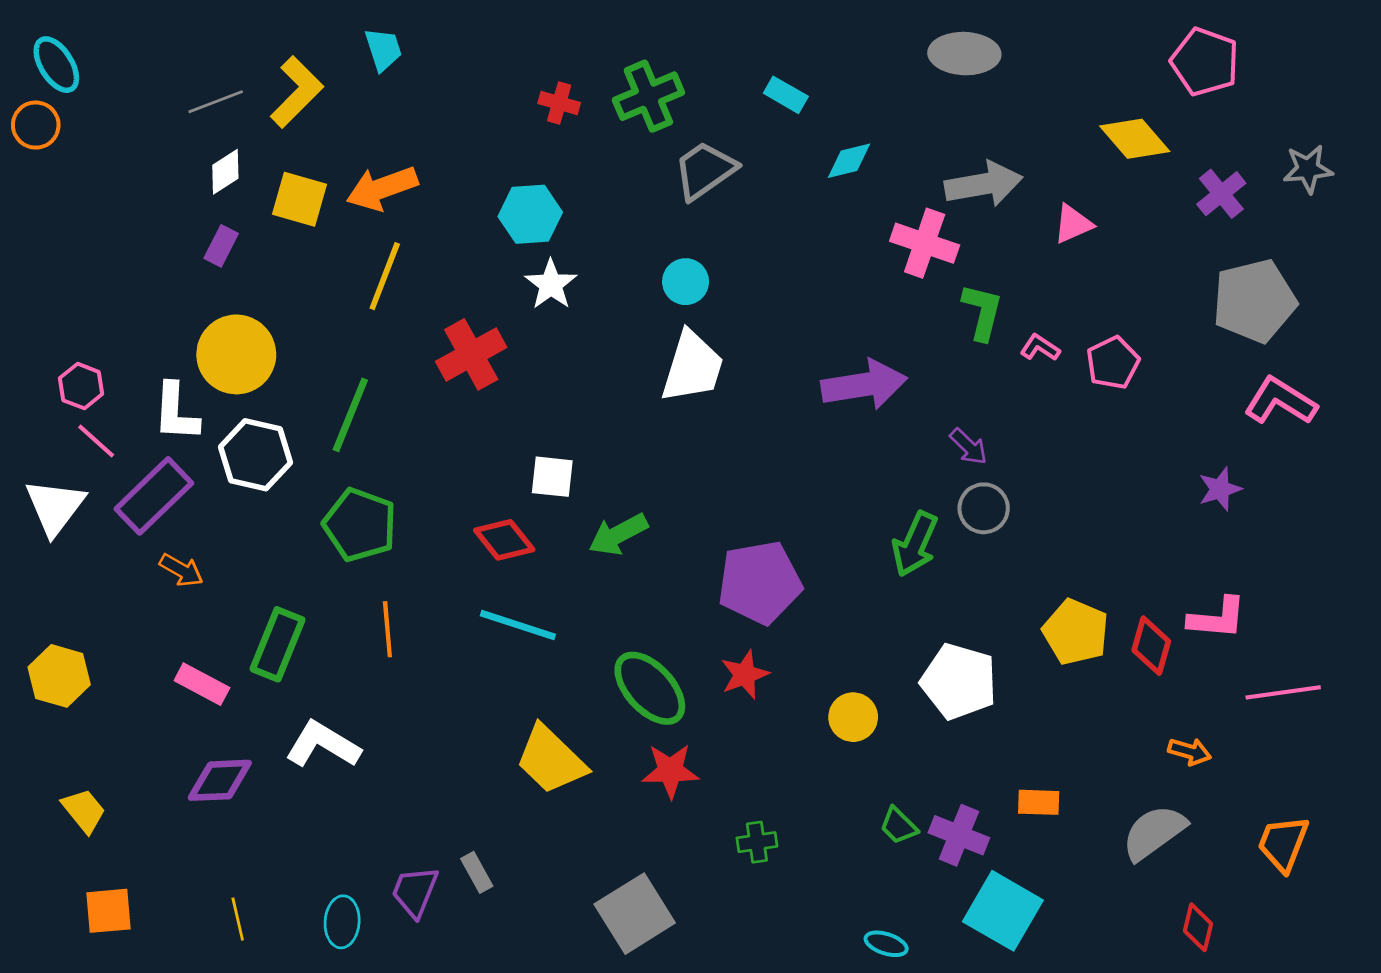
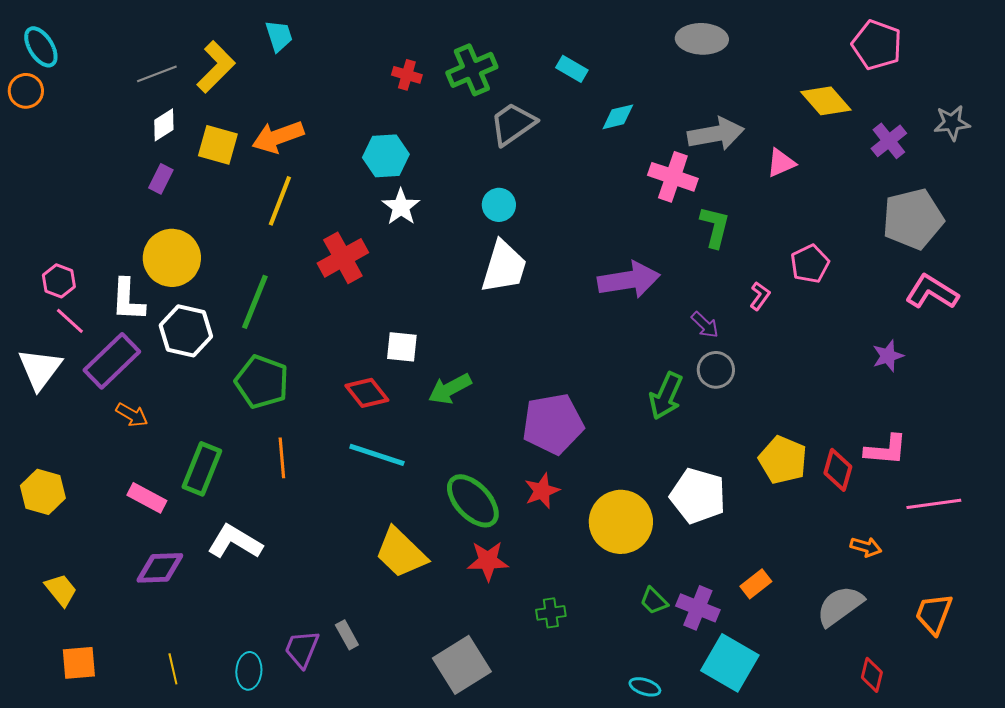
pink L-shape: (1040, 348) -> (760, 296), moved, turned 92
yellow circle: (853, 717) -> (621, 522), size x1.8
orange rectangle: (1039, 802) -> (756, 584), turned -40

